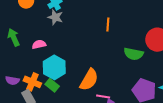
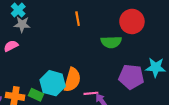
pink semicircle: (39, 44) -> (11, 46), moved
cyan hexagon: (54, 67) -> (53, 83), moved

